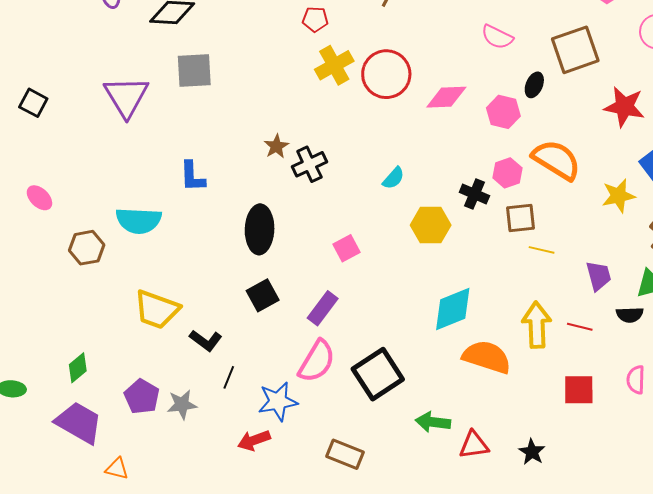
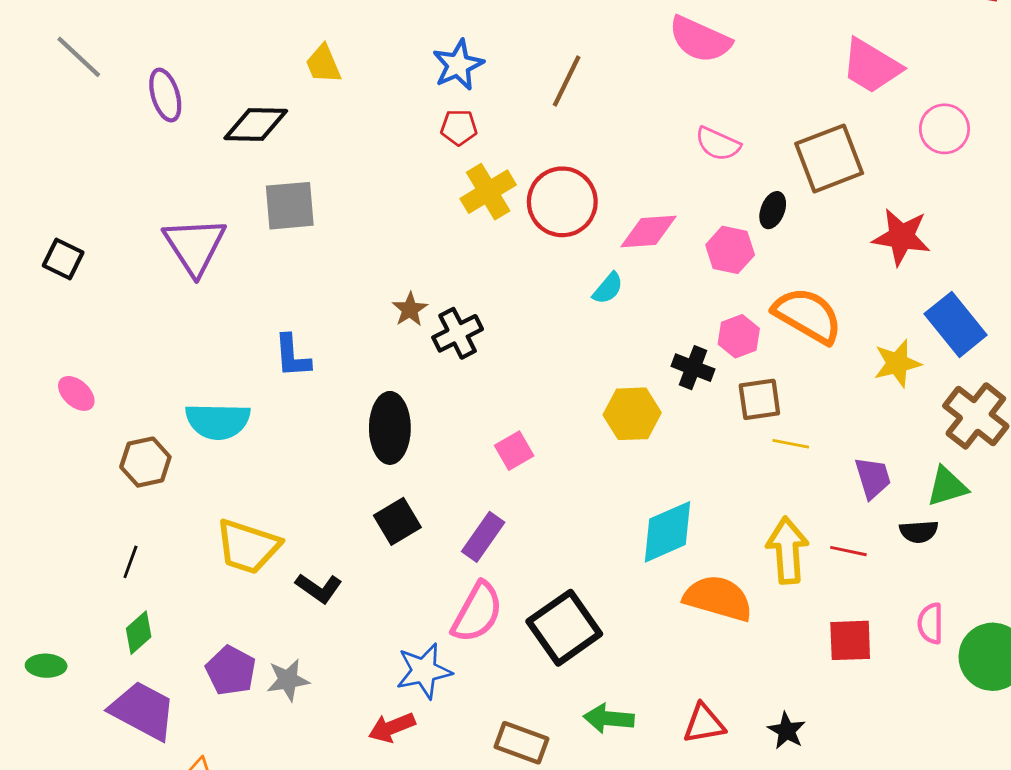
cyan semicircle: (393, 178) -> (608, 288), moved
black line: (229, 377) -> (130, 562), moved
green arrow: (433, 422) -> (609, 718), moved

